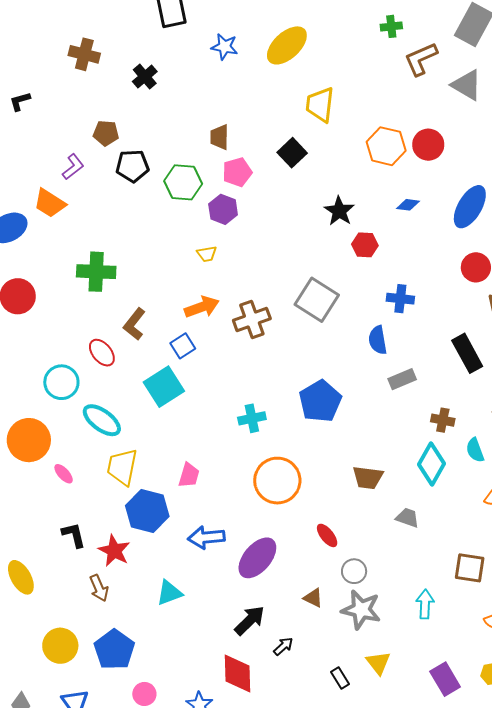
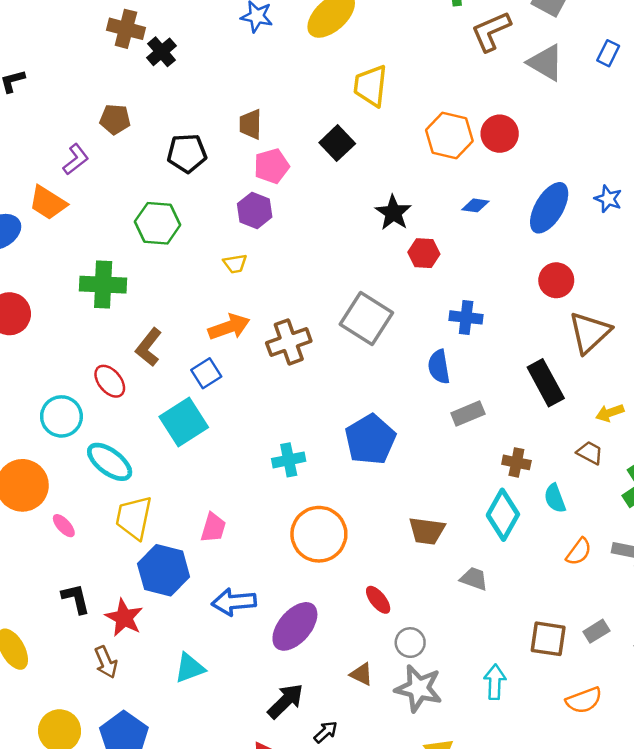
brown cross: (84, 54) -> (126, 29), moved
black pentagon: (132, 166) -> (187, 153), moved
green hexagon: (183, 182) -> (158, 223), moved

